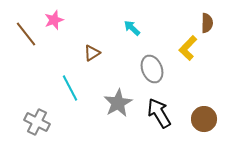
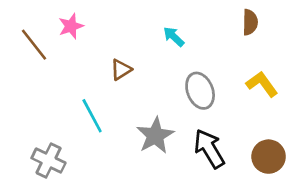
brown semicircle: (207, 23) -> (250, 22), moved
yellow L-shape: (188, 48) -> (262, 84), moved, turned 100

